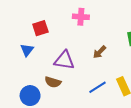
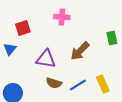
brown arrow: (100, 52) -> (80, 51), size x1.5
brown semicircle: (53, 82) -> (54, 83), moved

